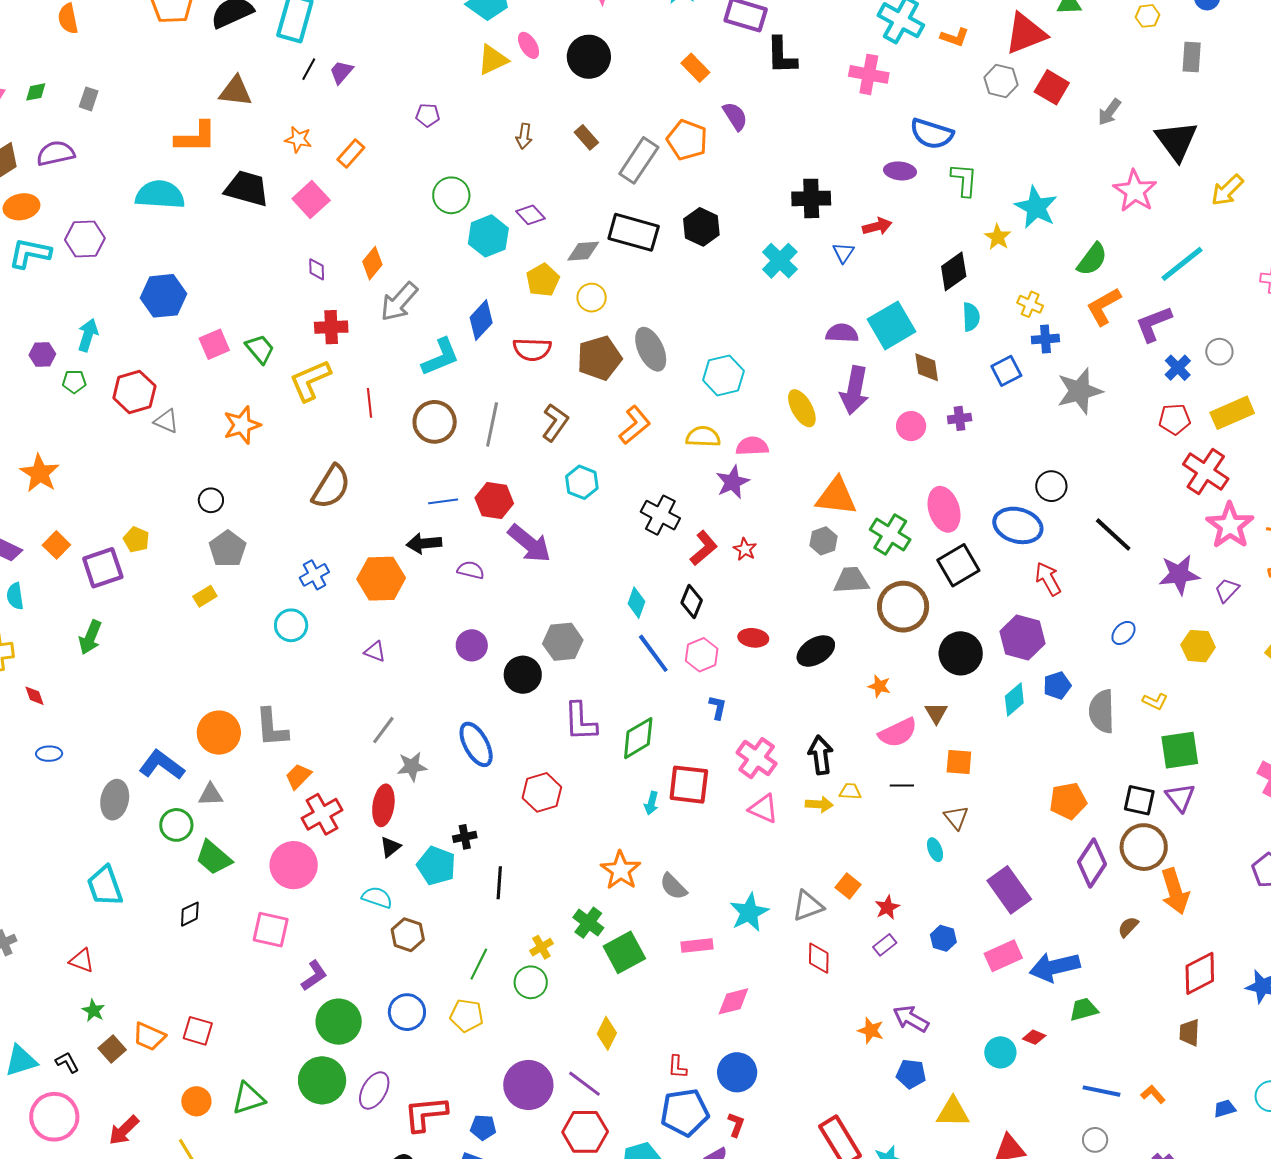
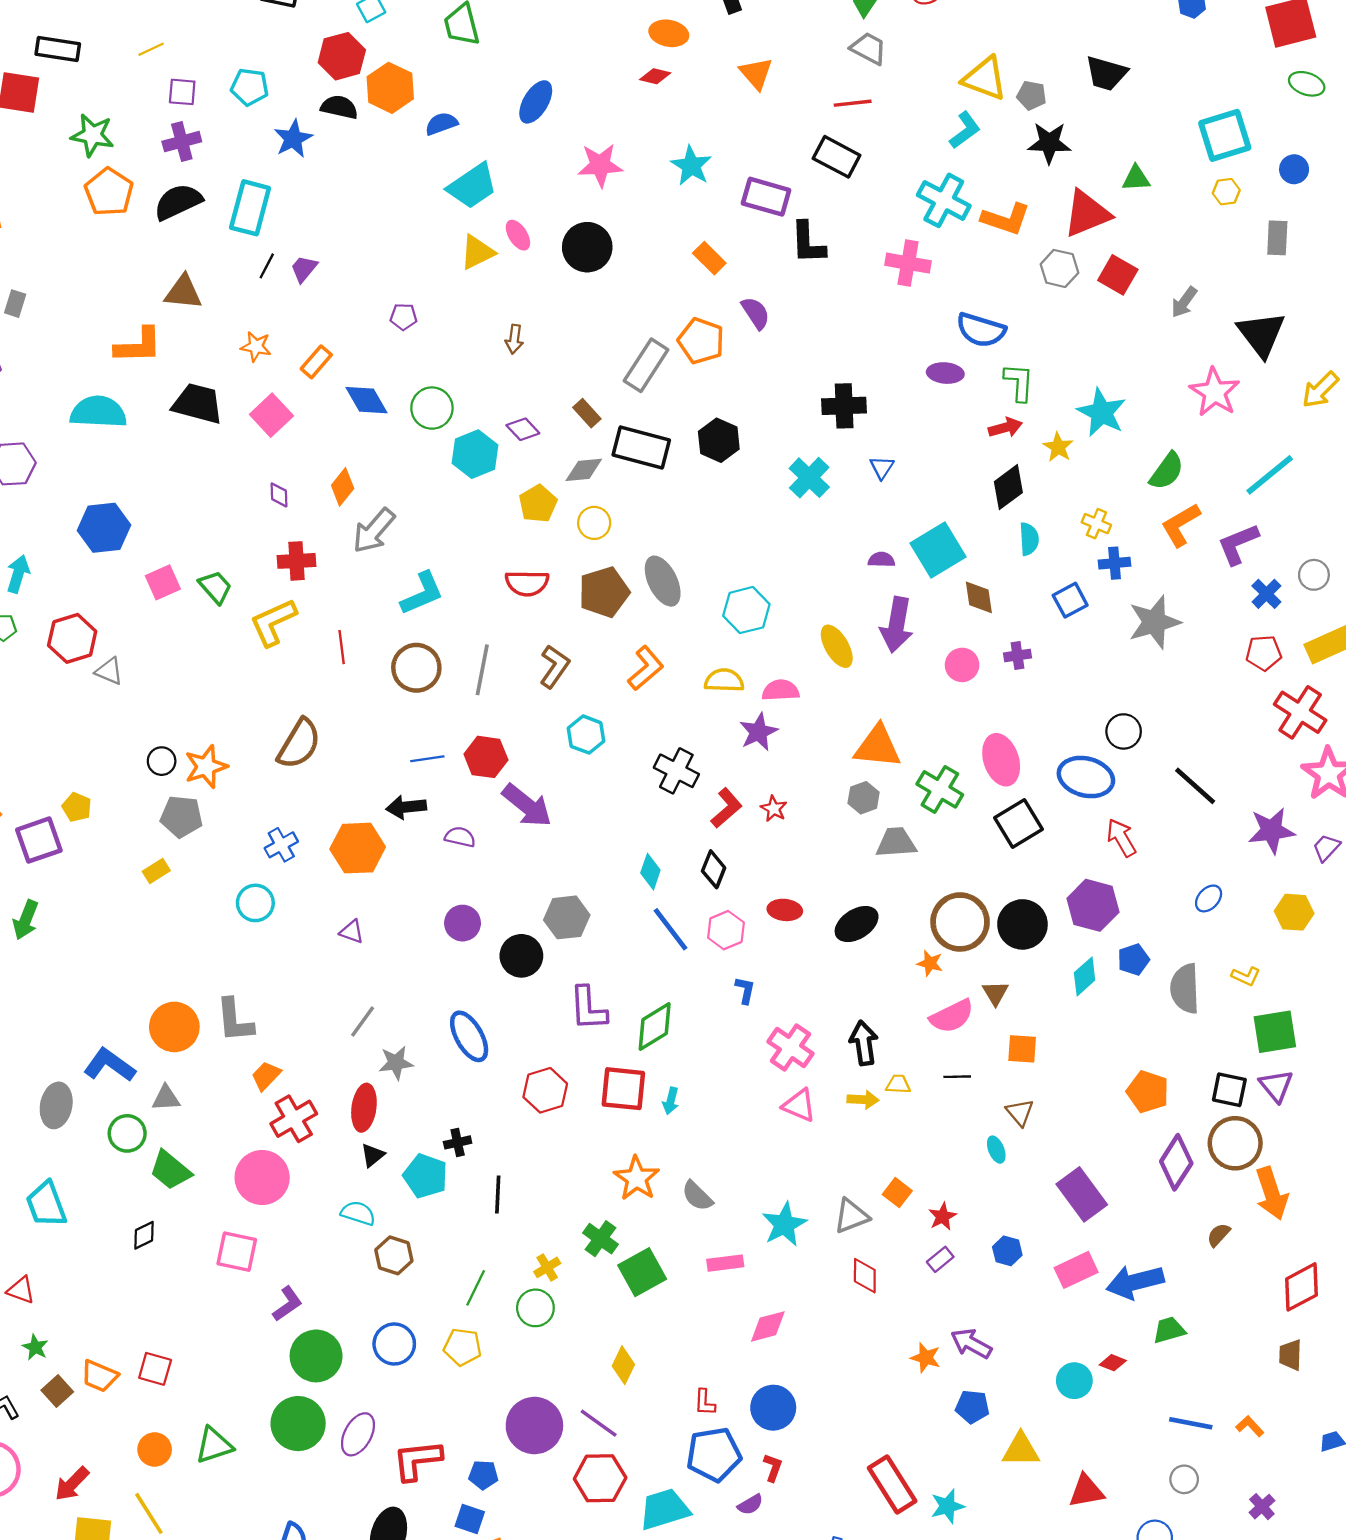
orange L-shape: (955, 37) -> (1006, 219), size x1.5
brown rectangle: (586, 137) -> (587, 413), moved
red arrow: (877, 226) -> (1005, 428), moved
blue diamond: (481, 320) -> (367, 400), moved, turned -72
purple semicircle: (842, 333) -> (881, 560), size x0.7
orange star: (242, 425) -> (206, 767), moved
gray pentagon: (228, 549) -> (181, 817), turned -30
brown circle: (903, 607) -> (960, 922), moved
red square: (689, 785) -> (623, 1089), moved
orange pentagon: (1068, 801) -> (1148, 1092), turned 30

